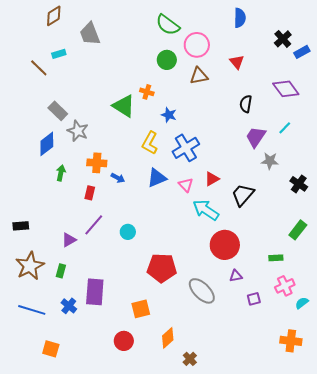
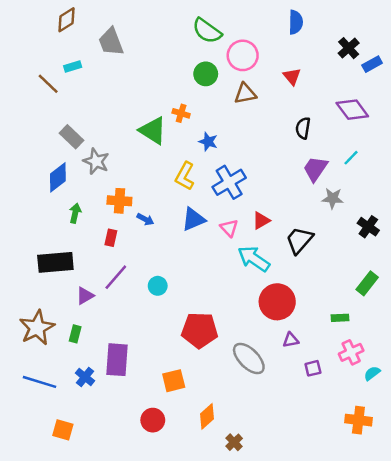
black rectangle: (21, 226) -> (55, 262), moved, size x1.8

